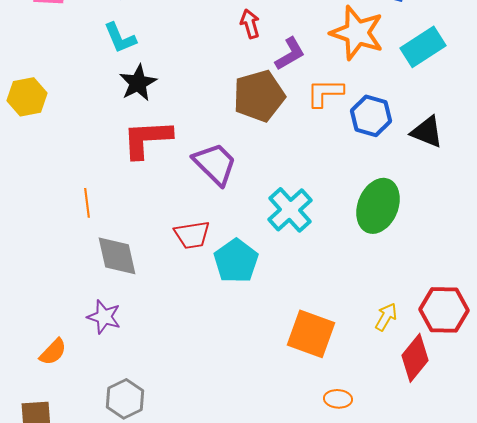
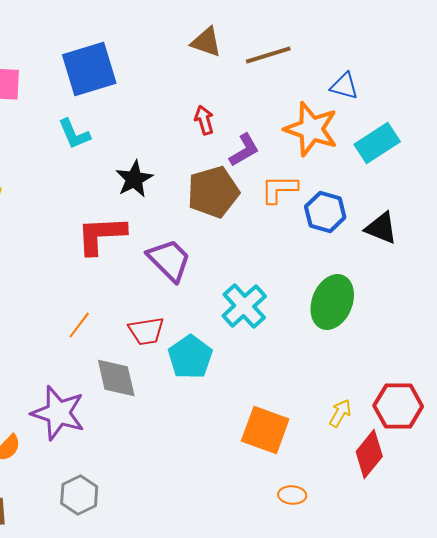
black star: (138, 83) -> (134, 179), moved
orange line: (87, 203) -> (79, 325), moved, turned 44
gray diamond: (117, 256) -> (116, 378), moved
purple star: (104, 317) -> (58, 413), size x1.6

